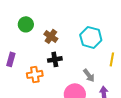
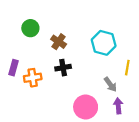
orange cross: (35, 74) -> (33, 78), moved
gray arrow: (89, 75) -> (110, 84), moved

